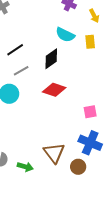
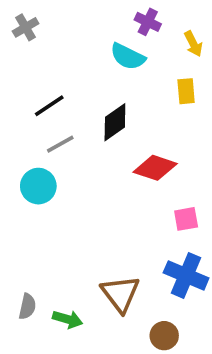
cyan semicircle: (65, 35) -> (128, 57), moved
red diamond: (54, 90) -> (155, 168), moved
brown circle: (78, 167) -> (164, 336), moved

